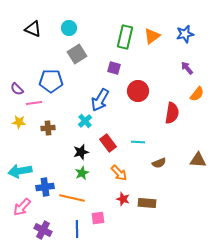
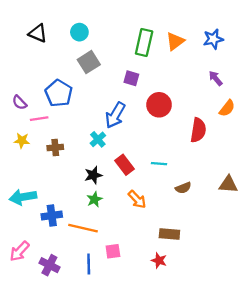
blue pentagon: (51, 81) -> (59, 93), turned 30
red star: (123, 199) -> (159, 260), moved
pink arrow: (22, 207) -> (19, 251), moved

